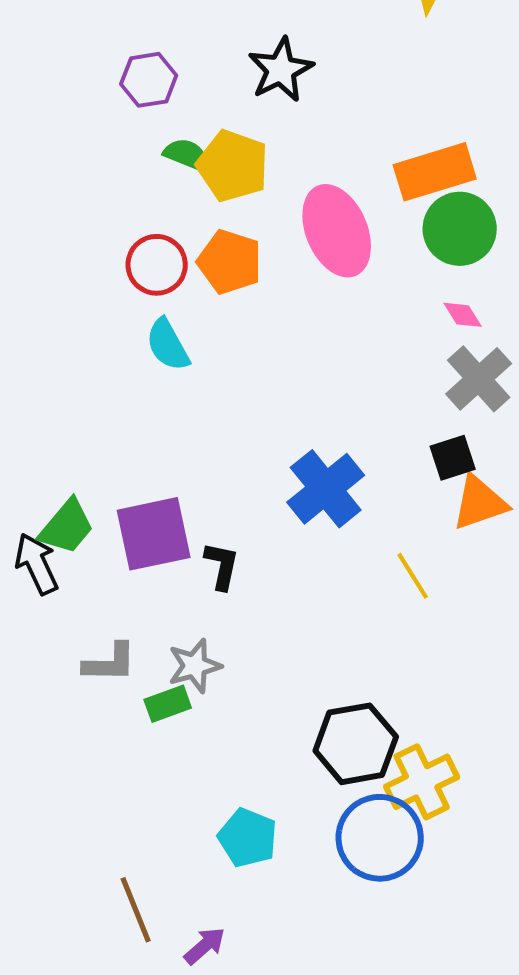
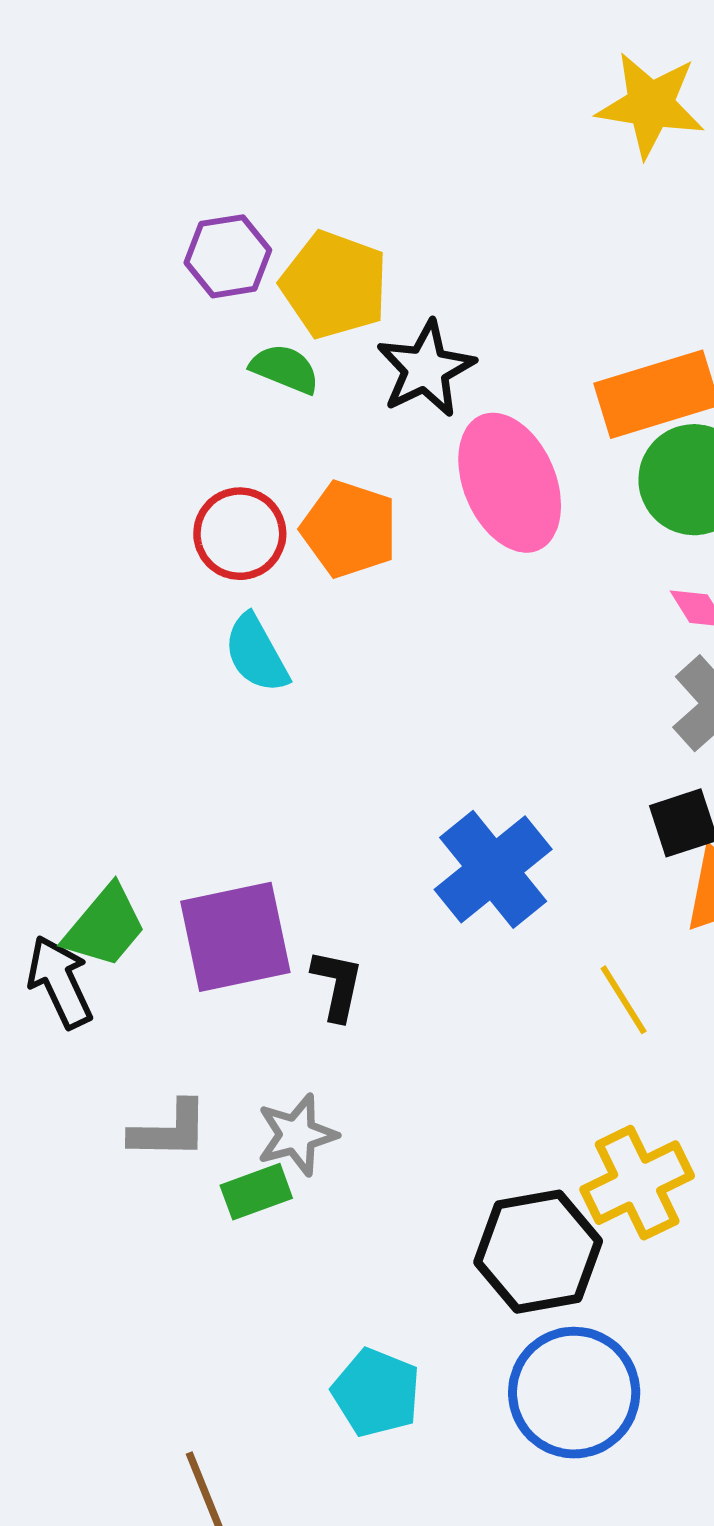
black star: (281, 70) -> (426, 369), moved
yellow pentagon: (233, 166) -> (334, 285), moved
yellow cross: (422, 782) -> (637, 1183), moved

